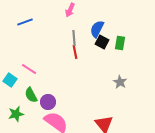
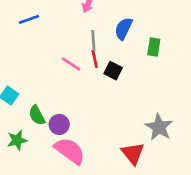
black square: (102, 42) -> (113, 71), moved
pink line: (29, 69) -> (71, 64), moved
gray star: (120, 82) -> (159, 127), moved, size x1.5

